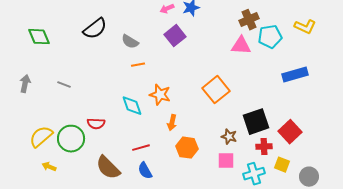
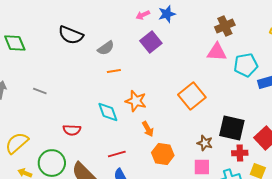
black semicircle: (95, 29) -> (71, 35), turned 60
cyan pentagon: (270, 37) -> (246, 65), moved
gray semicircle: (130, 42) -> (106, 48), turned -66
black square: (256, 122) -> (232, 128), turned 32
orange arrow: (172, 123) -> (148, 129), turned -42
green circle: (71, 139) -> (52, 163), moved

